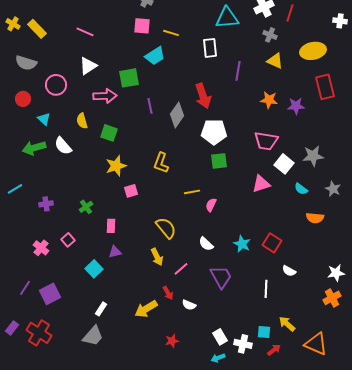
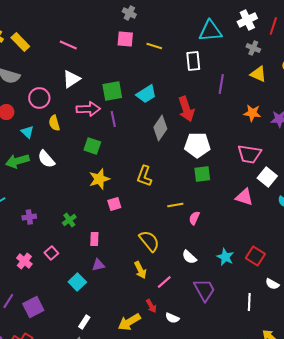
cyan trapezoid: (155, 56) -> (146, 94), moved
purple line: (150, 106) -> (113, 119), moved
yellow semicircle: (82, 121) -> (54, 123), moved
pink triangle: (261, 184) -> (244, 197), turned 36

